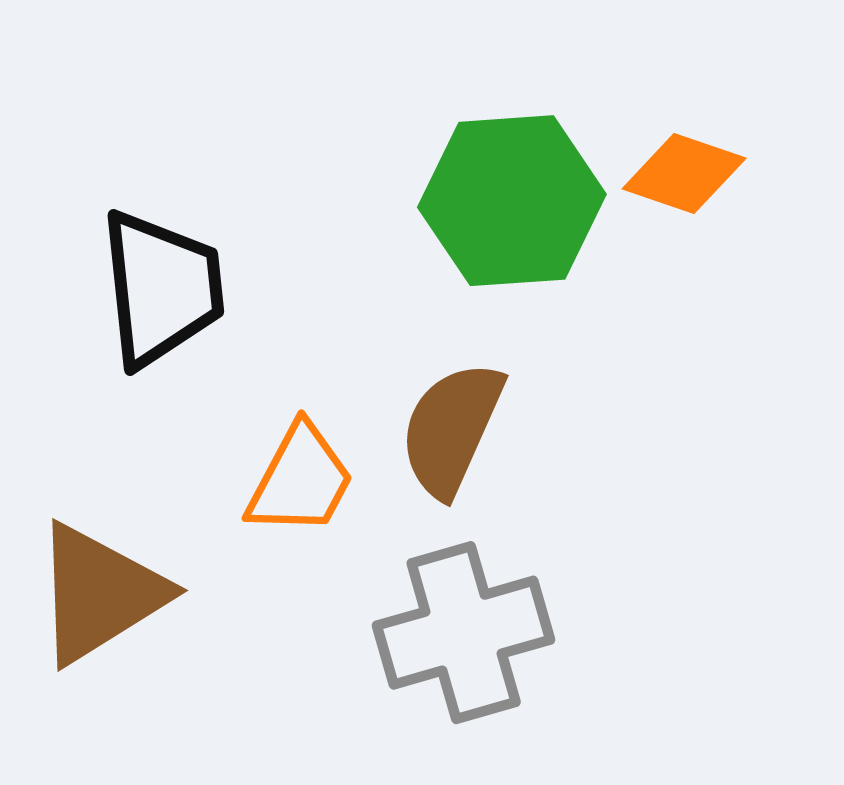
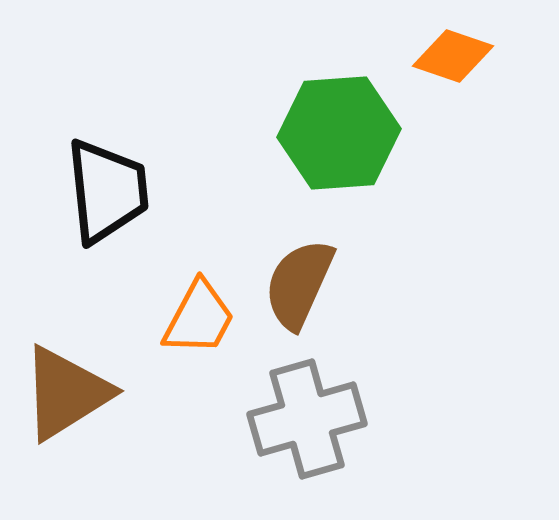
orange diamond: (684, 174) -> (453, 56), moved

